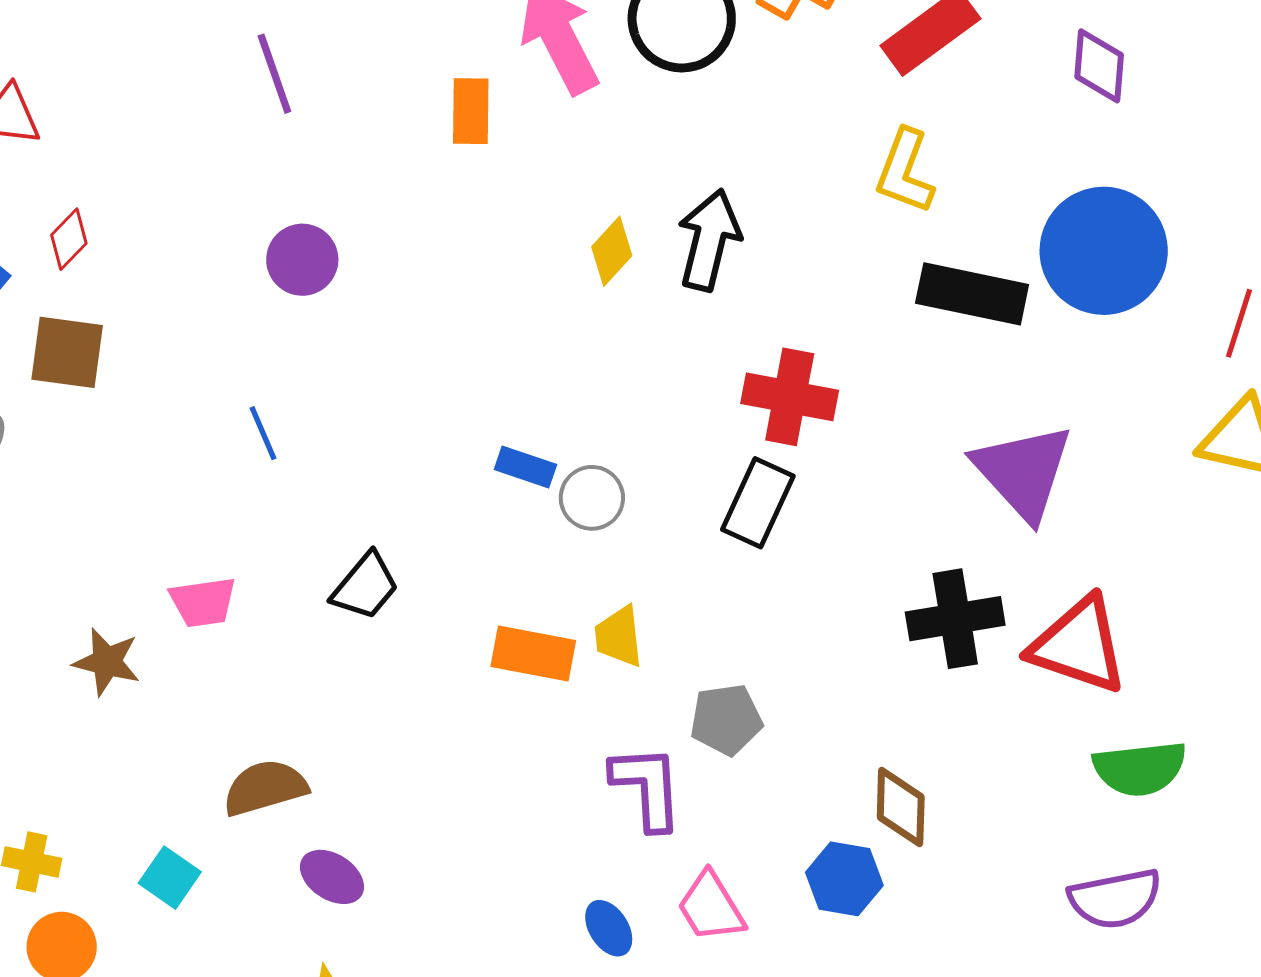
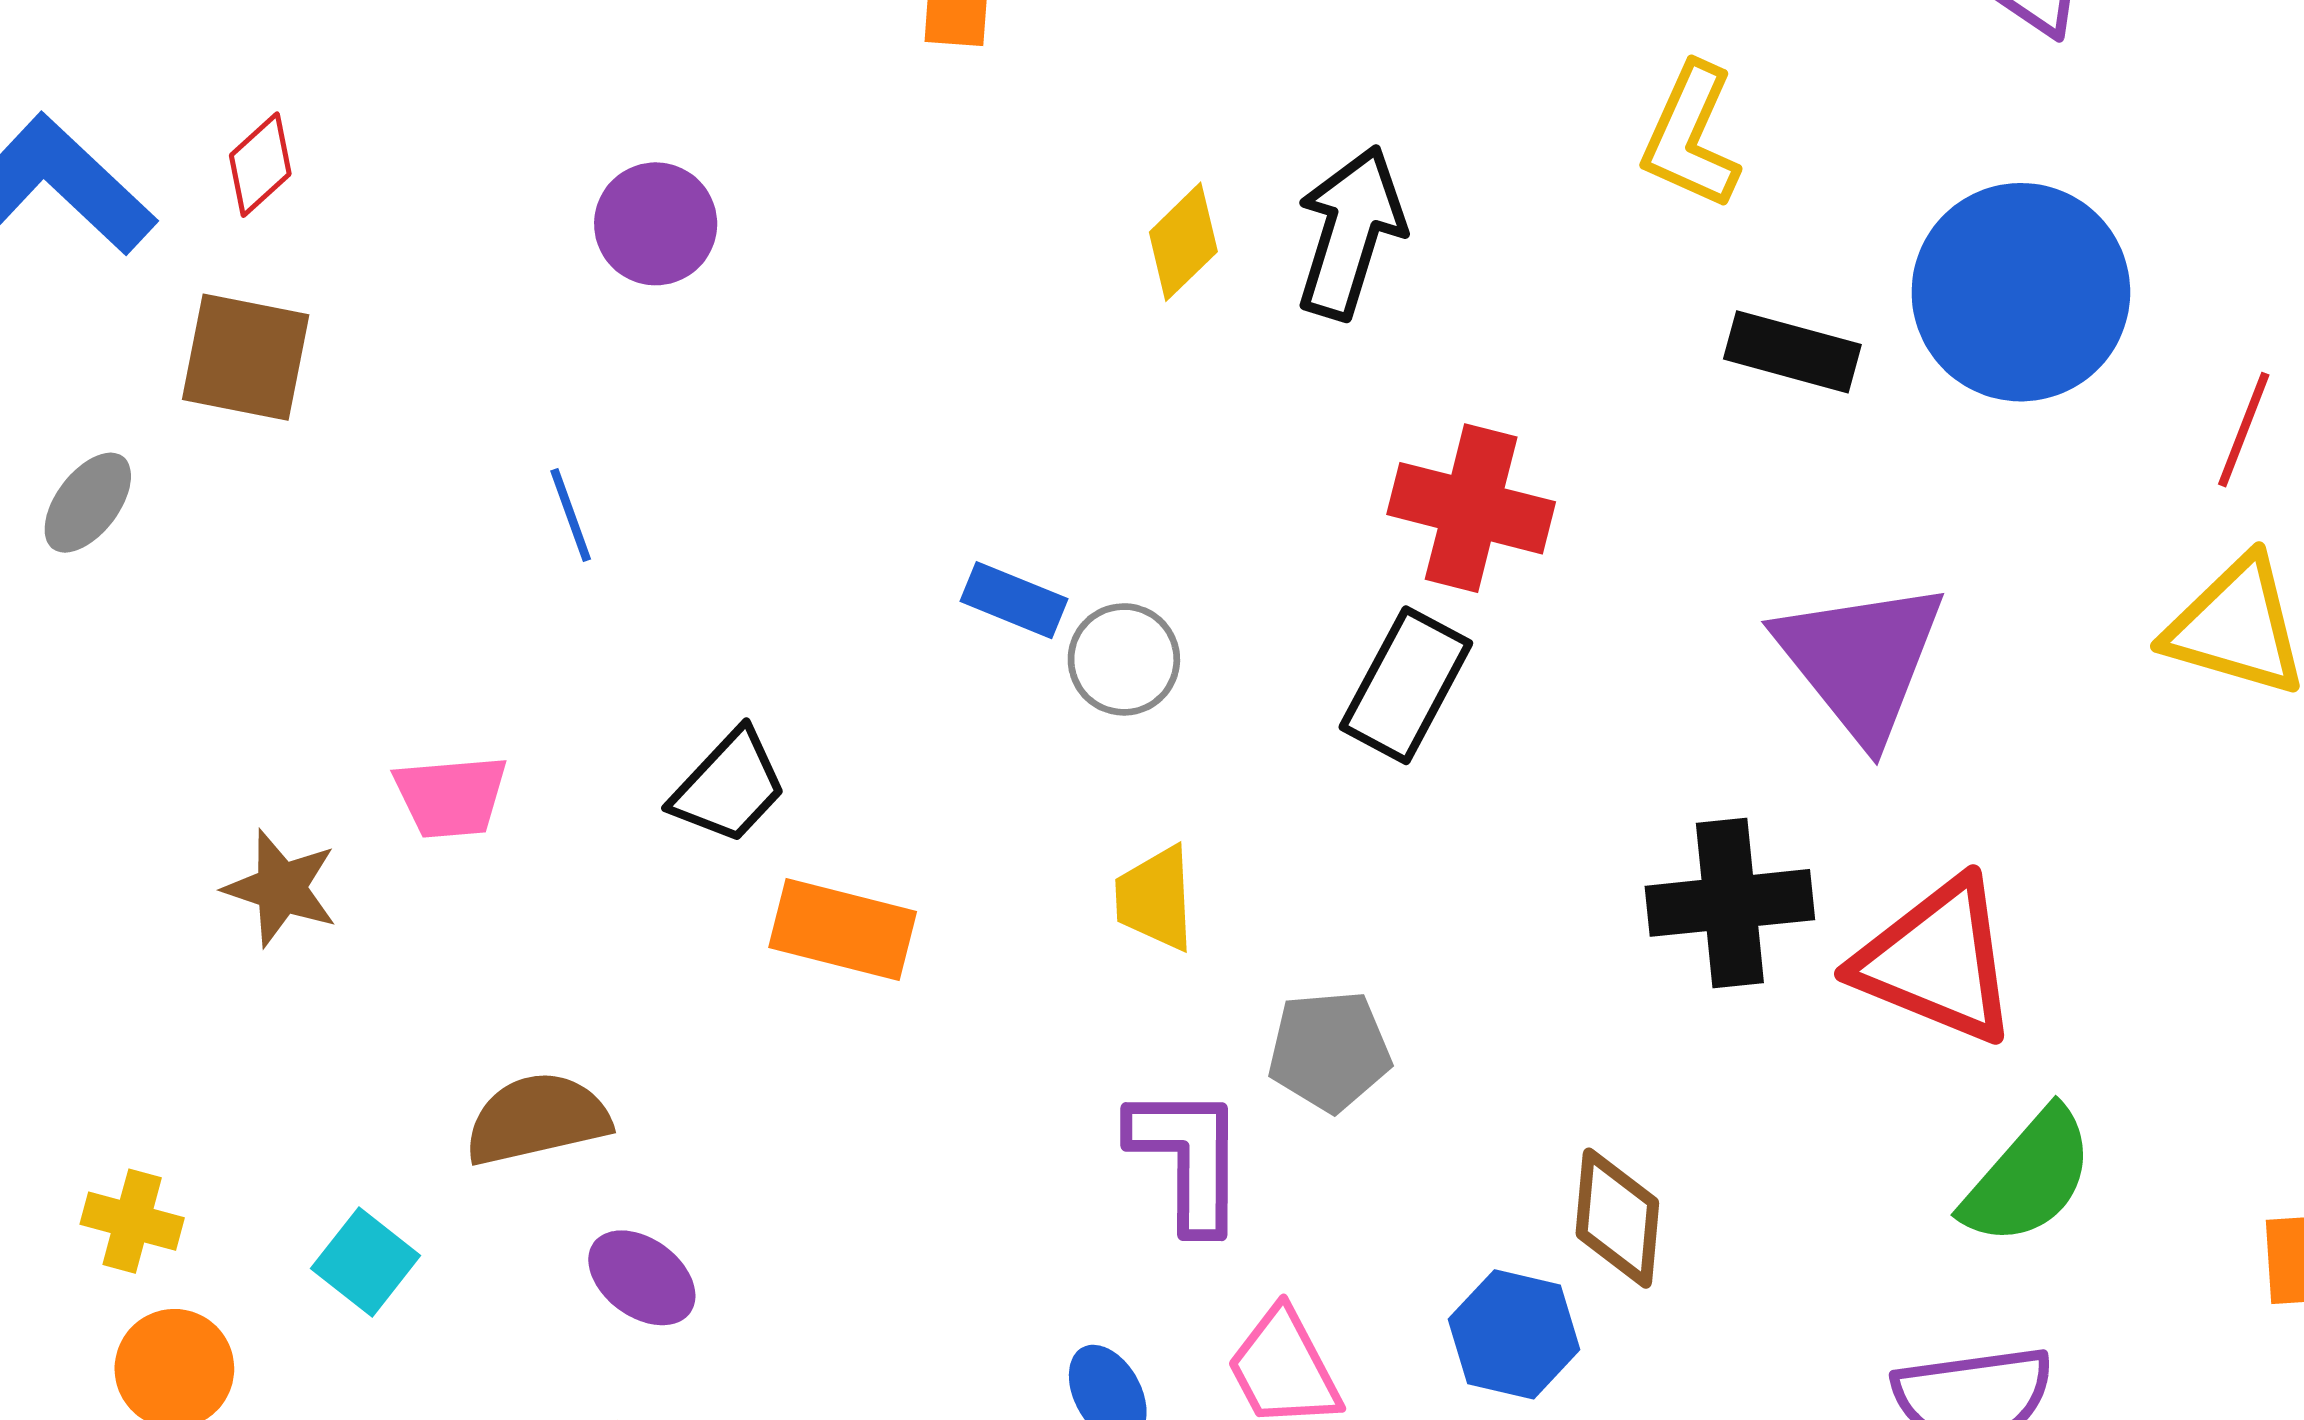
black rectangle: (972, 294) -> (1792, 352), size x0.7
orange rectangle: (533, 654) -> (843, 929), moved
green semicircle: (1140, 768) -> (2028, 1177), turned -46

